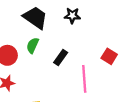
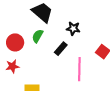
black star: (72, 16) -> (73, 28), moved

